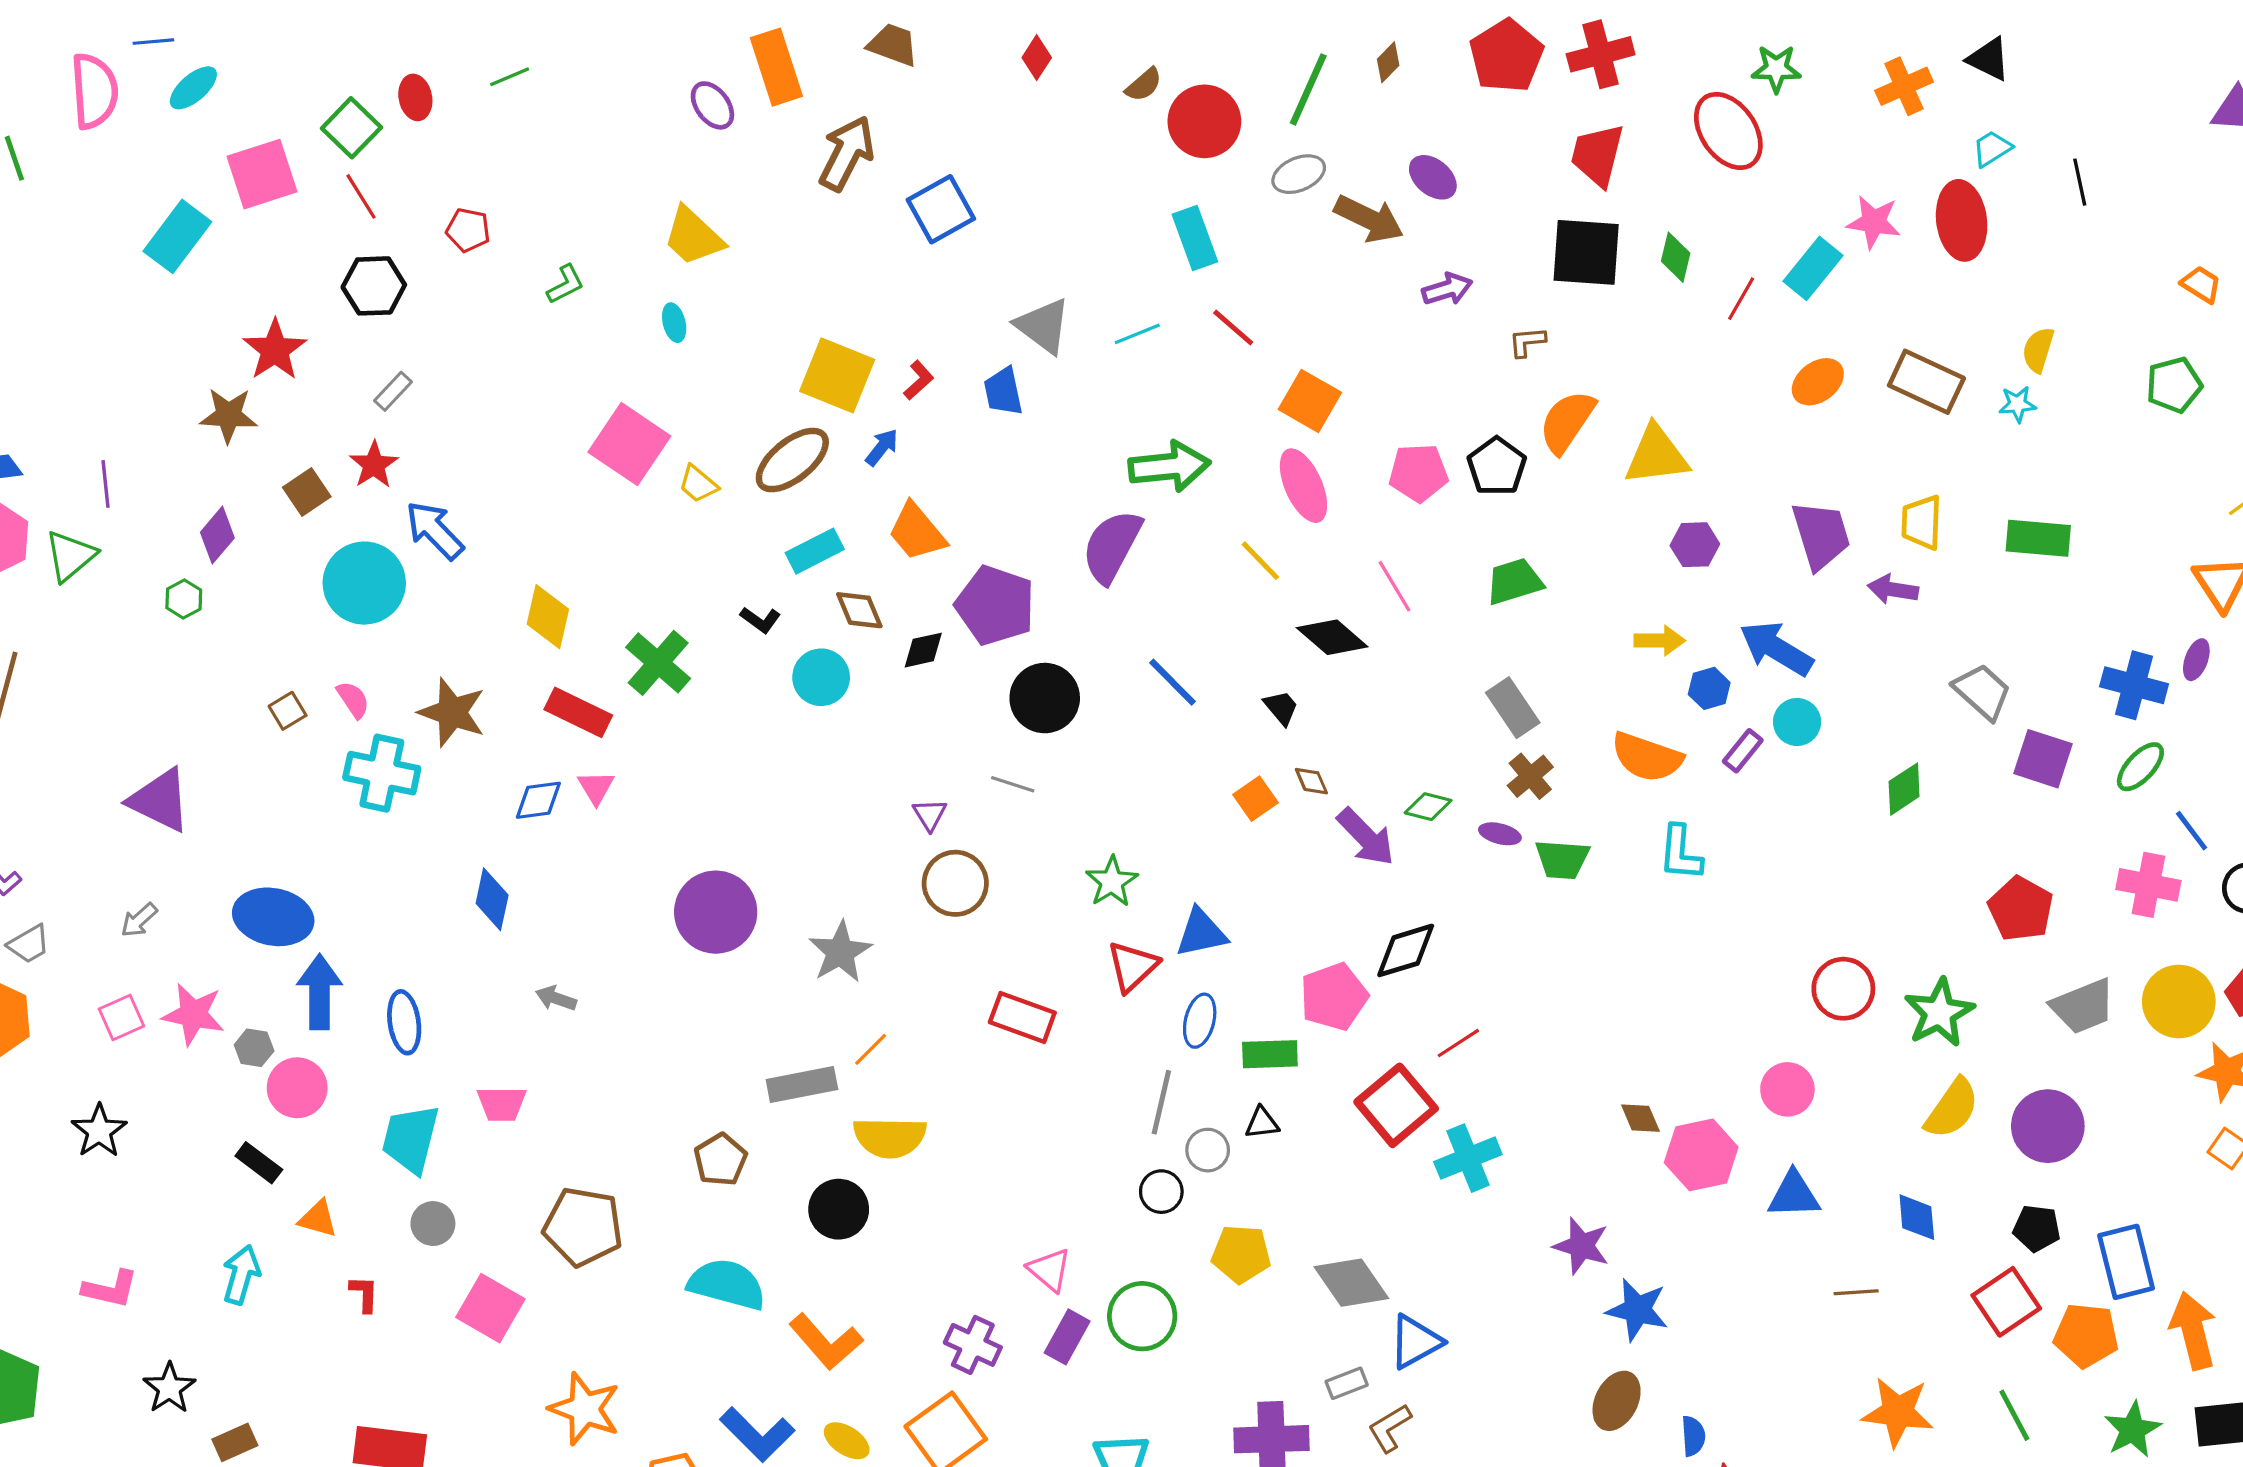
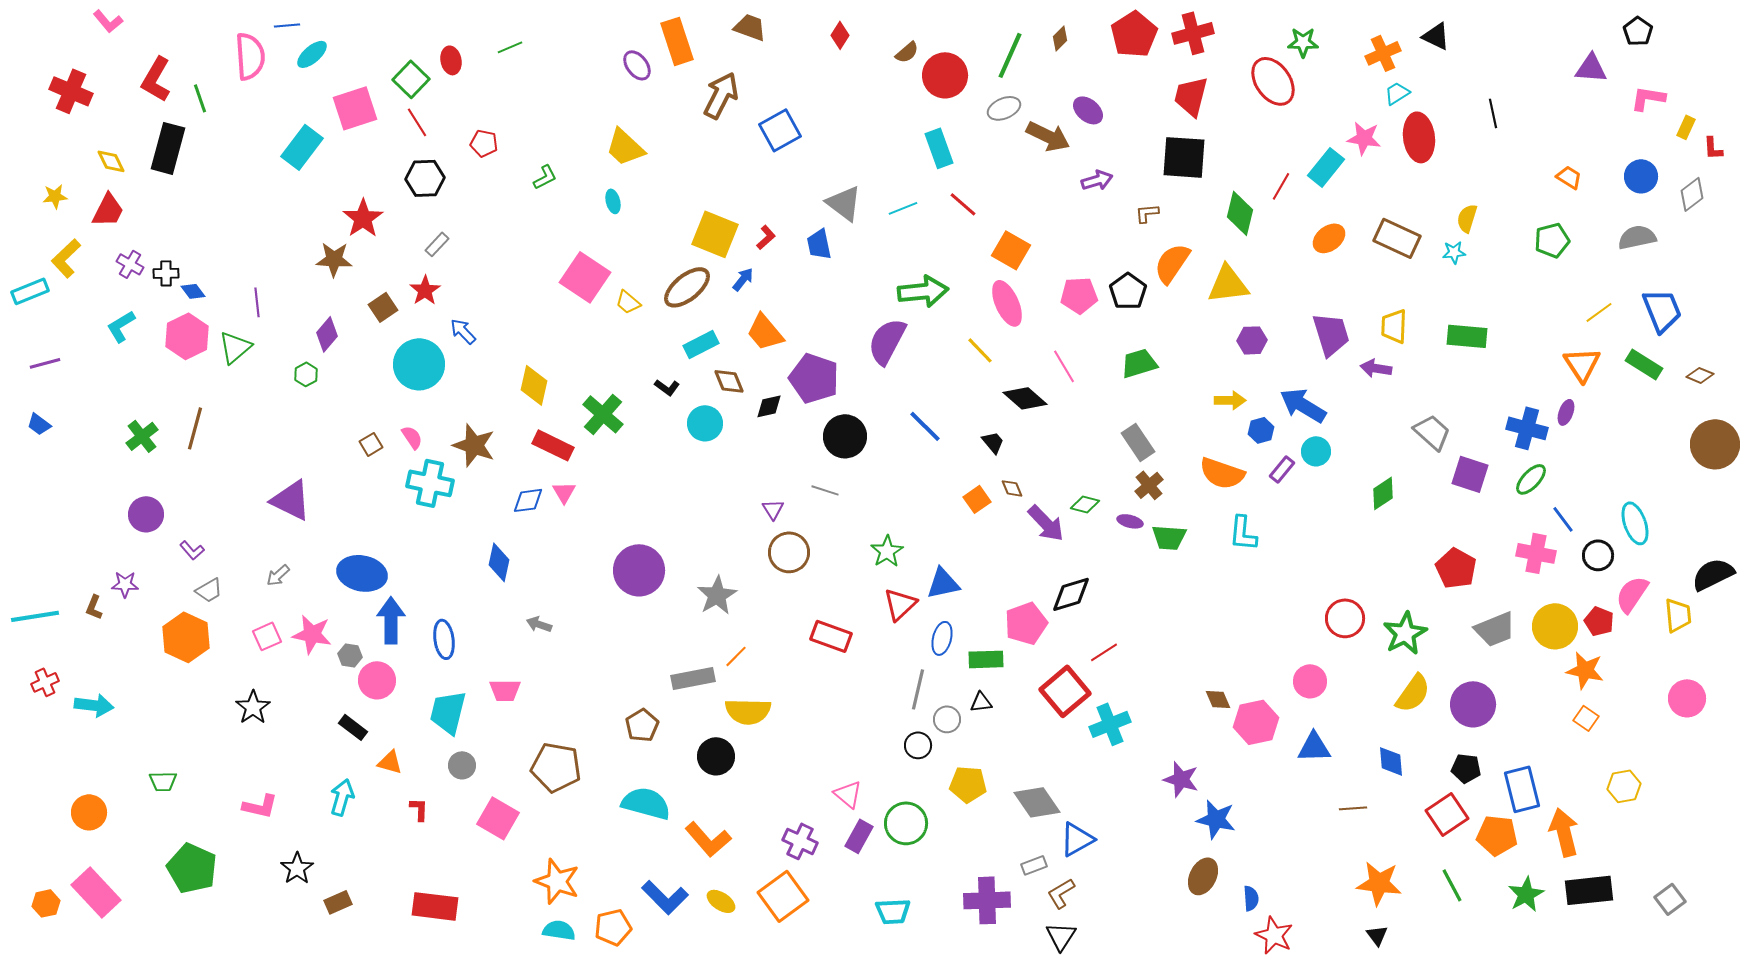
cyan trapezoid: (1992, 149) -> (1397, 93), moved
green diamond: (1676, 257) -> (1240, 213), moved, size x1.4
blue arrow: (435, 530) -> (463, 331), size x0.7

